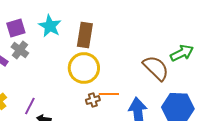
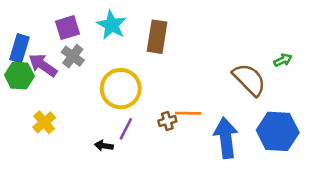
green arrow: (182, 53) -> (283, 60), size x0.6
yellow circle: (84, 68) -> (121, 89), moved
purple line: (30, 106) -> (126, 129), moved

